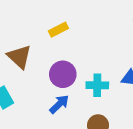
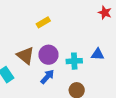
brown triangle: (19, 57) -> (25, 55), moved

